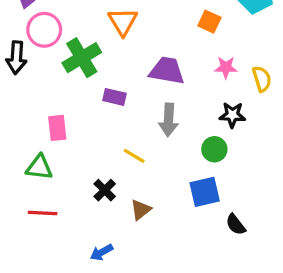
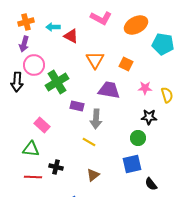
orange triangle: (123, 22) -> (95, 60), moved
orange square: (209, 22) -> (126, 64), moved
gray arrow: (169, 120) -> (96, 119), moved
pink rectangle: (57, 128) -> (42, 125), turned -42
black cross: (105, 190) -> (56, 167), moved, turned -32

